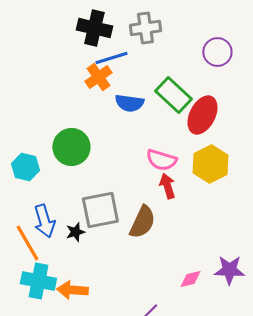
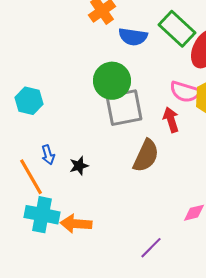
green circle: (71, 147) -> (112, 81), moved
pink semicircle: (161, 160) -> (185, 92), moved
gray square: (100, 210) -> (124, 108), moved
blue arrow: (44, 221) -> (48, 155), size x0.6

